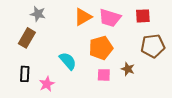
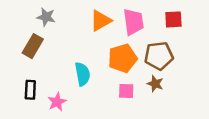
pink trapezoid: (110, 18) -> (133, 22), turned -115
brown pentagon: (153, 46) -> (159, 56), moved
cyan semicircle: (68, 61) -> (82, 74), turned 30

